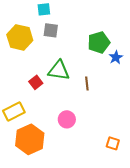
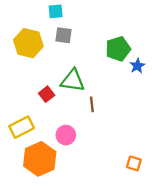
brown line: (87, 83) -> (92, 104), moved
pink circle: (67, 119) -> (66, 135), moved

